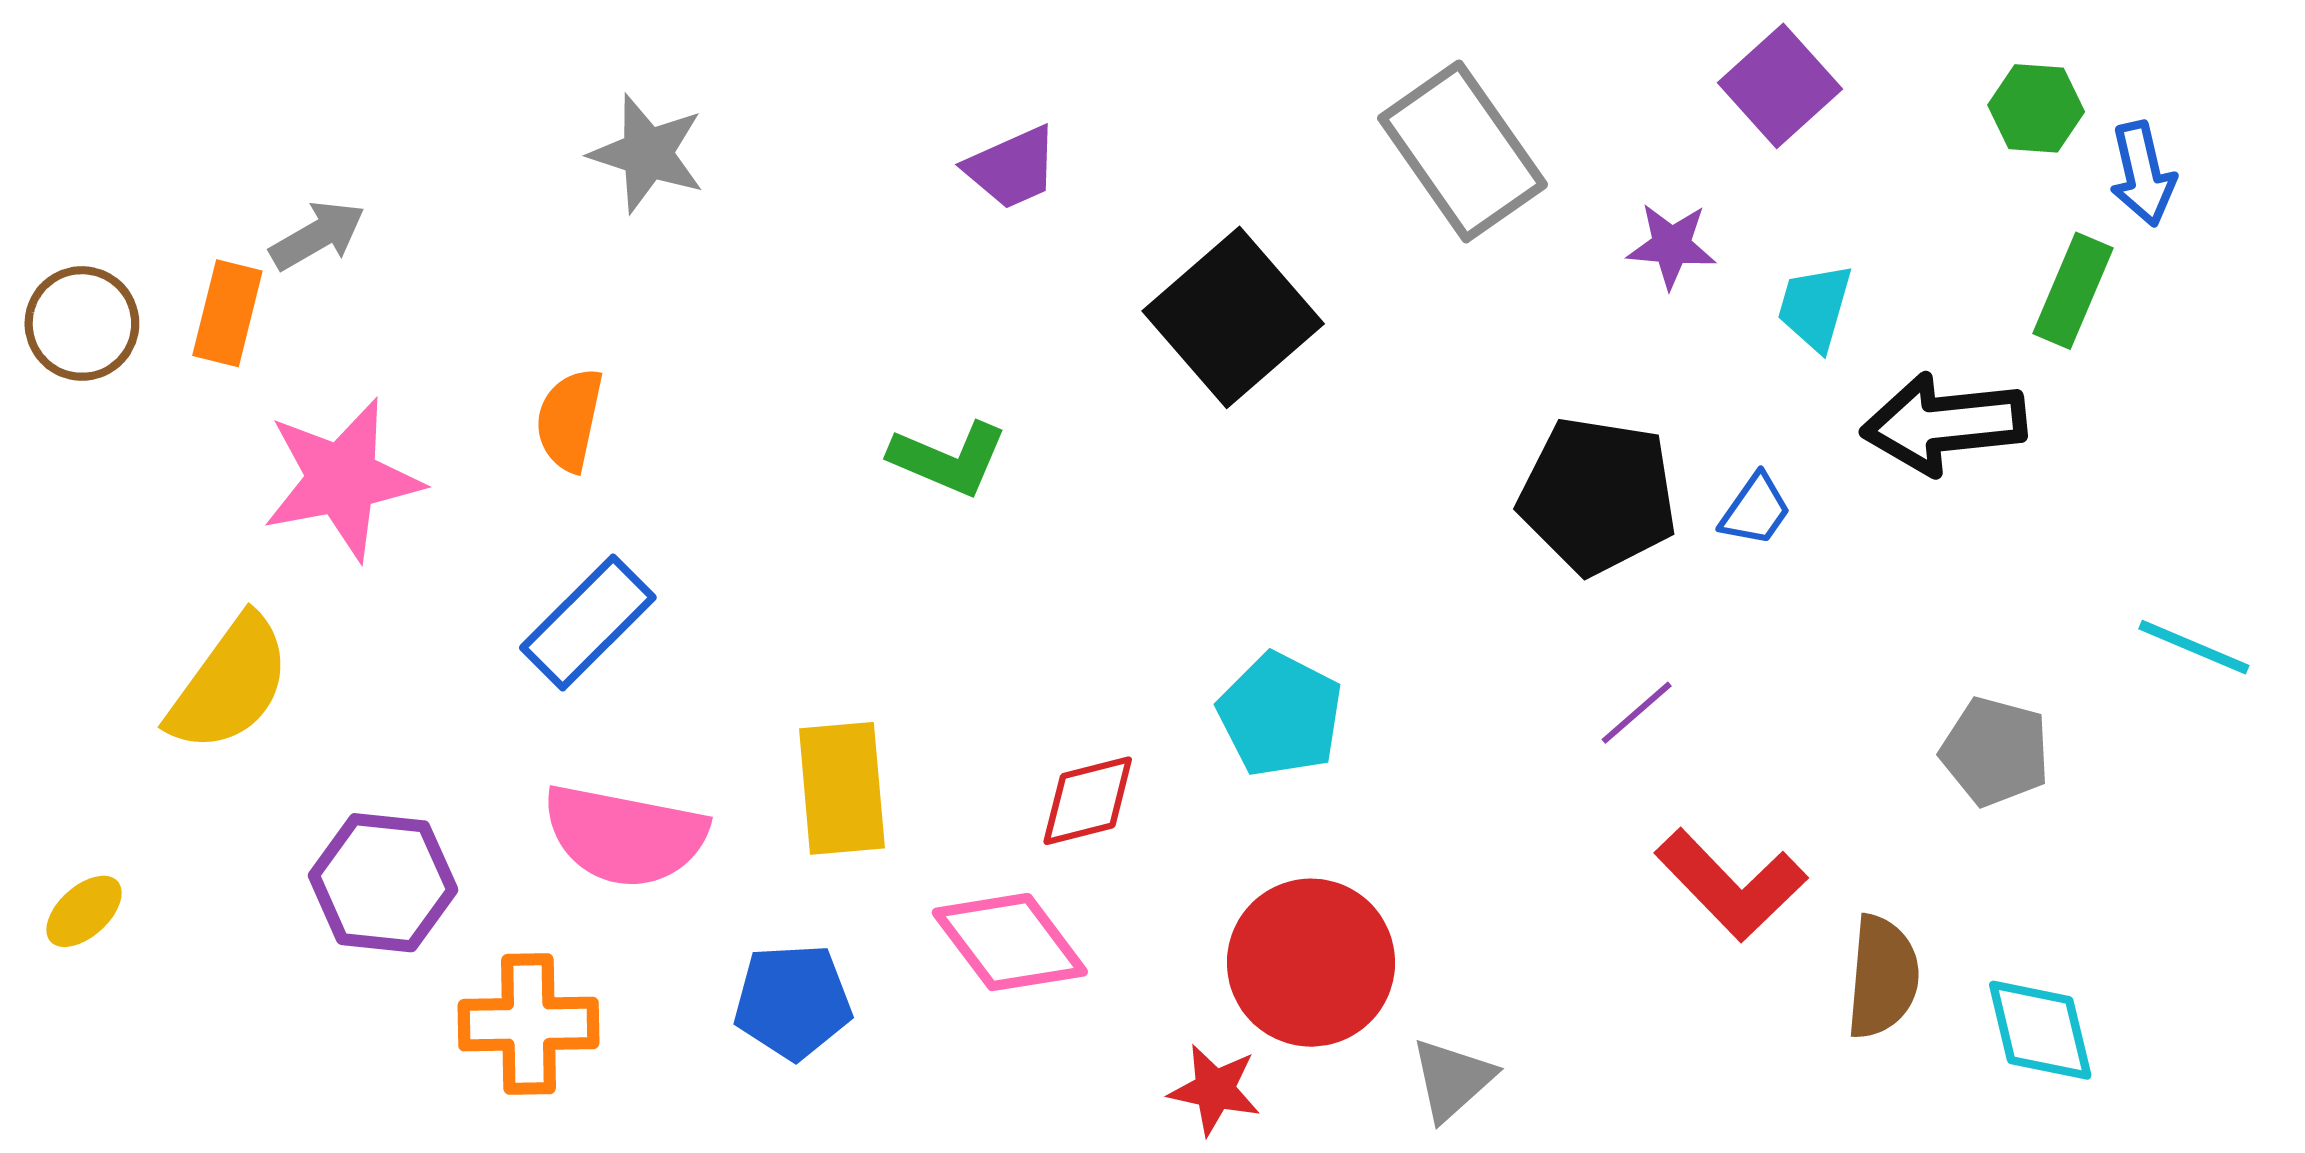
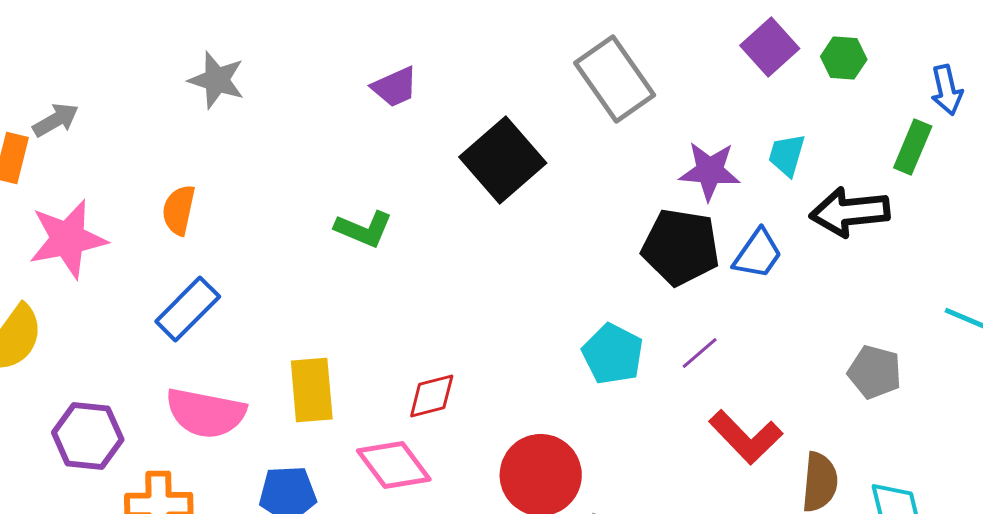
green hexagon: (2036, 108) -> (844, 58), moved
purple star: (1672, 246) -> (710, 171), moved, size x1.4
blue trapezoid: (1755, 510) -> (758, 254), size x1.4
cyan pentagon: (1280, 715) -> (613, 354), moved

